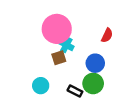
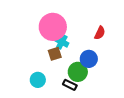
green circle: (93, 83) -> (78, 72), moved

